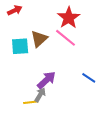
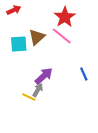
blue line: (89, 78) -> (84, 74), turned 32
yellow line: (31, 102) -> (29, 97), turned 32

